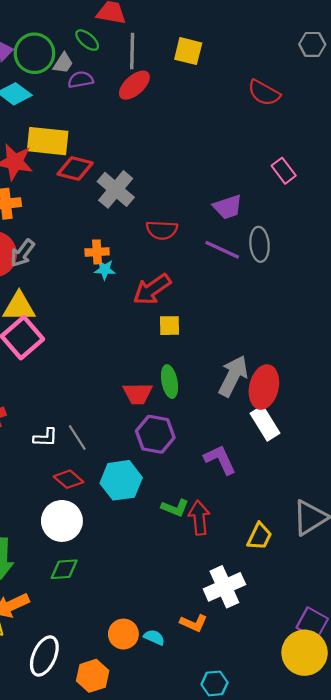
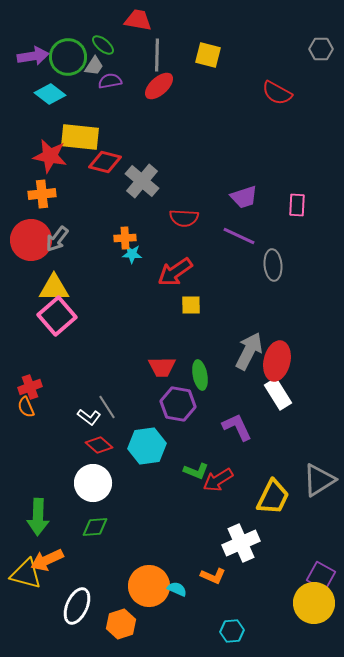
green ellipse: (87, 40) -> (103, 45), moved
pink rectangle: (284, 171) -> (297, 205), moved, turned 40
gray ellipse: (260, 244) -> (273, 265), moved
green ellipse: (169, 382) -> (200, 375), moved
white L-shape: (45, 438) -> (89, 417), moved, turned 35
red arrow: (199, 518) -> (218, 480), turned -116
yellow trapezoid: (260, 536) -> (273, 497), size x1.4
orange circle: (123, 634) -> (149, 586), size x1.5

